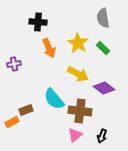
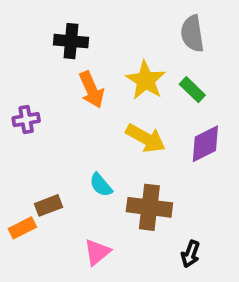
purple diamond: (104, 88) -> (205, 144), moved, turned -65
cyan semicircle: (54, 99) -> (101, 185), size x0.6
pink triangle: (75, 135) -> (97, 252), moved

